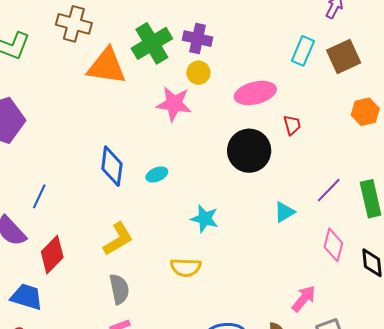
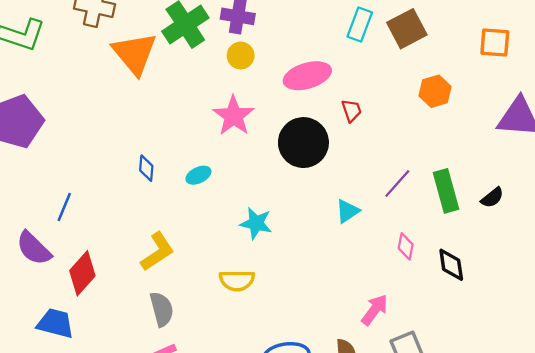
orange triangle: (107, 66) -> (135, 53), turned 45
pink star: (174, 104) -> (234, 116), moved, turned 30
blue diamond: (112, 166) -> (146, 168), size x0.6
pink diamond: (333, 245) -> (406, 246), size x0.7

